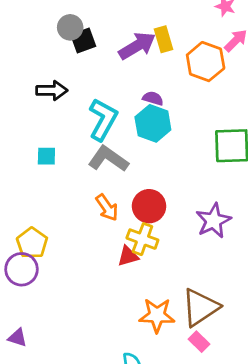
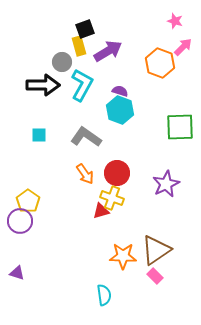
gray circle: (70, 27) -> (62, 62), moved
yellow rectangle: (163, 39) -> (79, 46), moved
black square: (83, 41) -> (85, 29), moved
black arrow: (52, 90) -> (43, 85), size x1.4
cyan L-shape: (103, 119) -> (82, 85), moved

